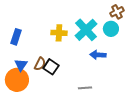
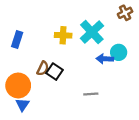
cyan circle: (111, 29) -> (119, 52), moved
blue triangle: (21, 65) -> (22, 105), moved

